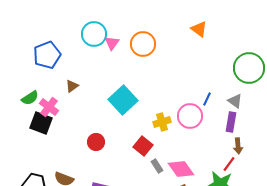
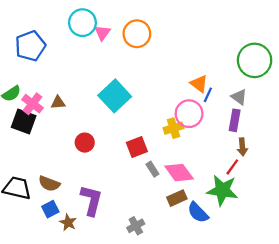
orange triangle: (199, 29) -> (199, 84), moved
brown triangle: (72, 86) -> (58, 103), moved, turned 32
yellow cross: (162, 122) -> (174, 128), moved
red square: (143, 146) -> (137, 147), turned 30

